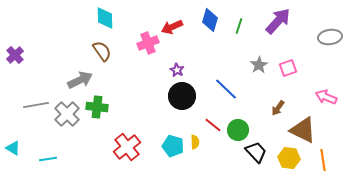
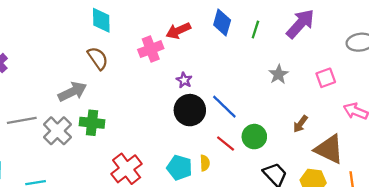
pink square: (288, 68) -> (326, 78), moved
blue line: (226, 89) -> (224, 107), moved
green circle: (238, 130) -> (254, 137), moved

